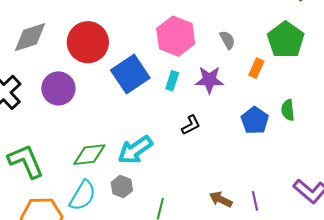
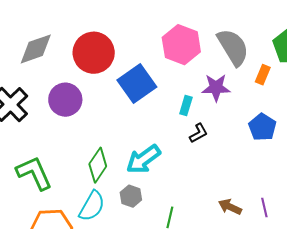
gray semicircle: (227, 40) -> (233, 47), size x2.0
cyan rectangle: (172, 81) -> (186, 106), moved
green diamond: (89, 155) -> (98, 165), turned -48

